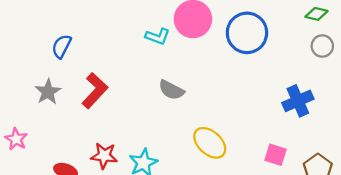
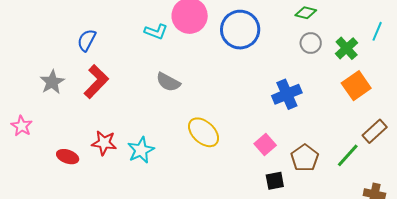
blue semicircle: (62, 46) -> (87, 40), moved
pink square: (276, 155) -> (265, 144), turned 30

